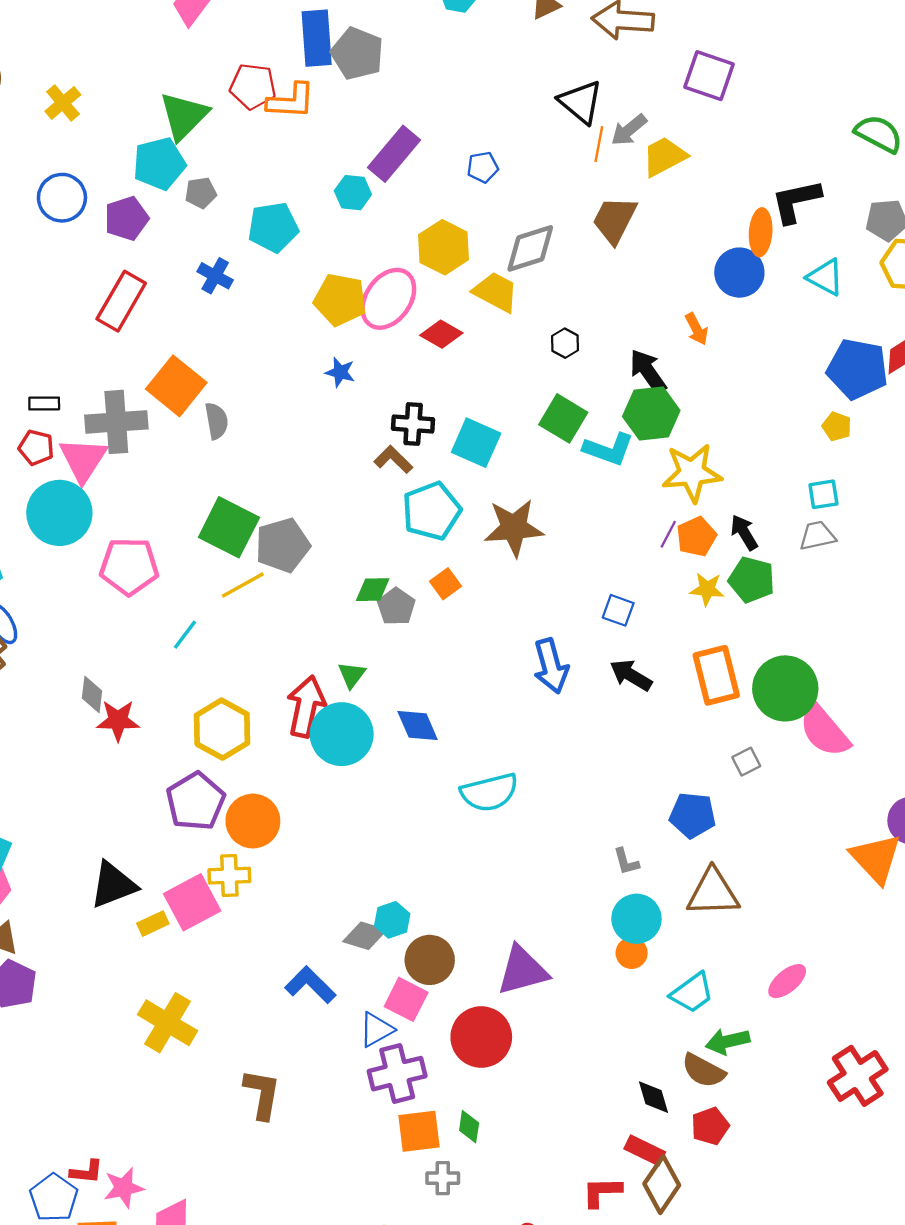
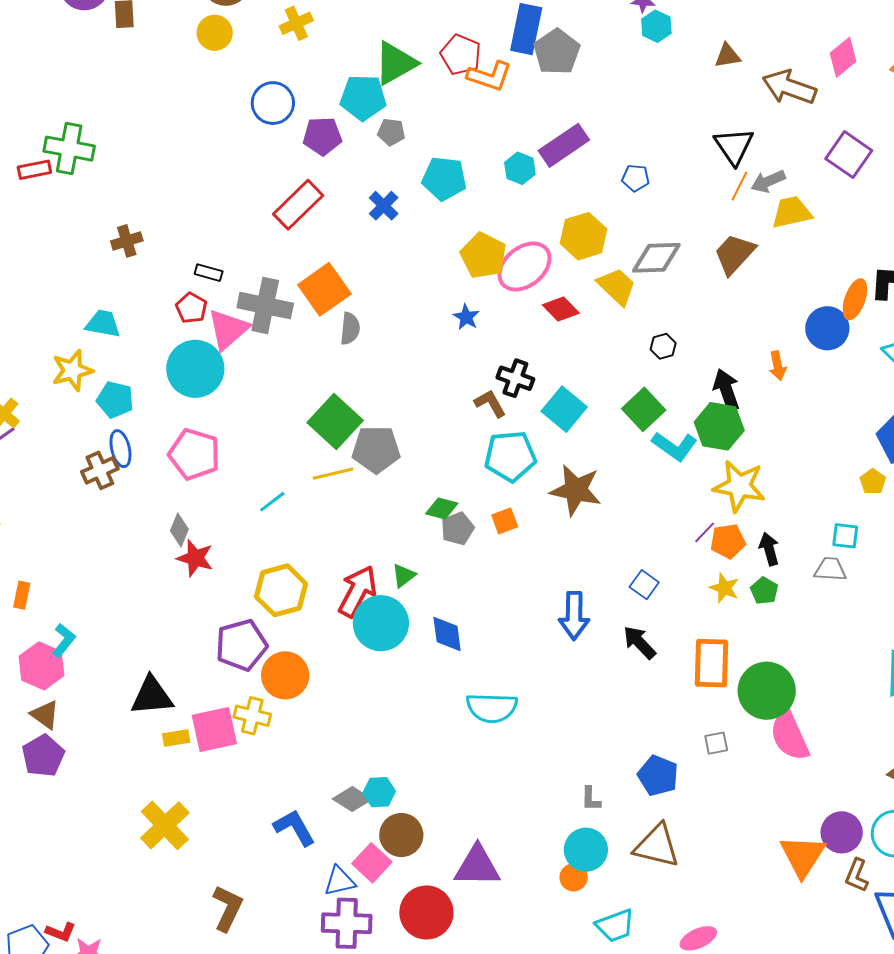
pink pentagon: (129, 566) -> (194, 454), moved
green pentagon: (752, 580) -> (764, 591), size x0.7

